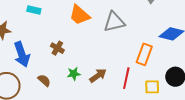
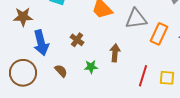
orange rectangle: (144, 54) -> (159, 34), moved
brown arrow: (98, 76) -> (115, 53), moved, turned -54
yellow square: (152, 87) -> (167, 78), moved

